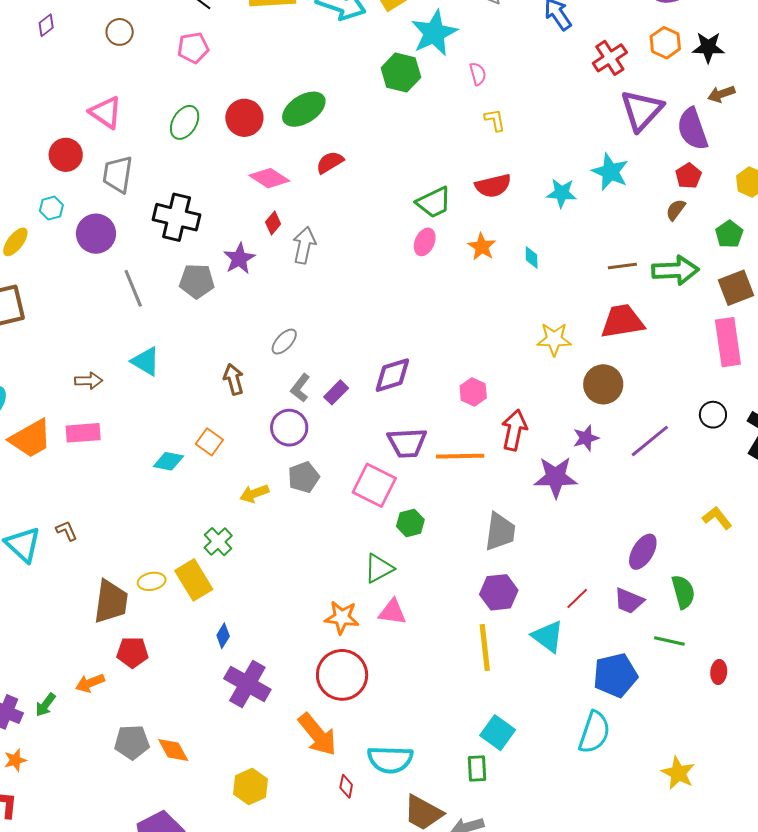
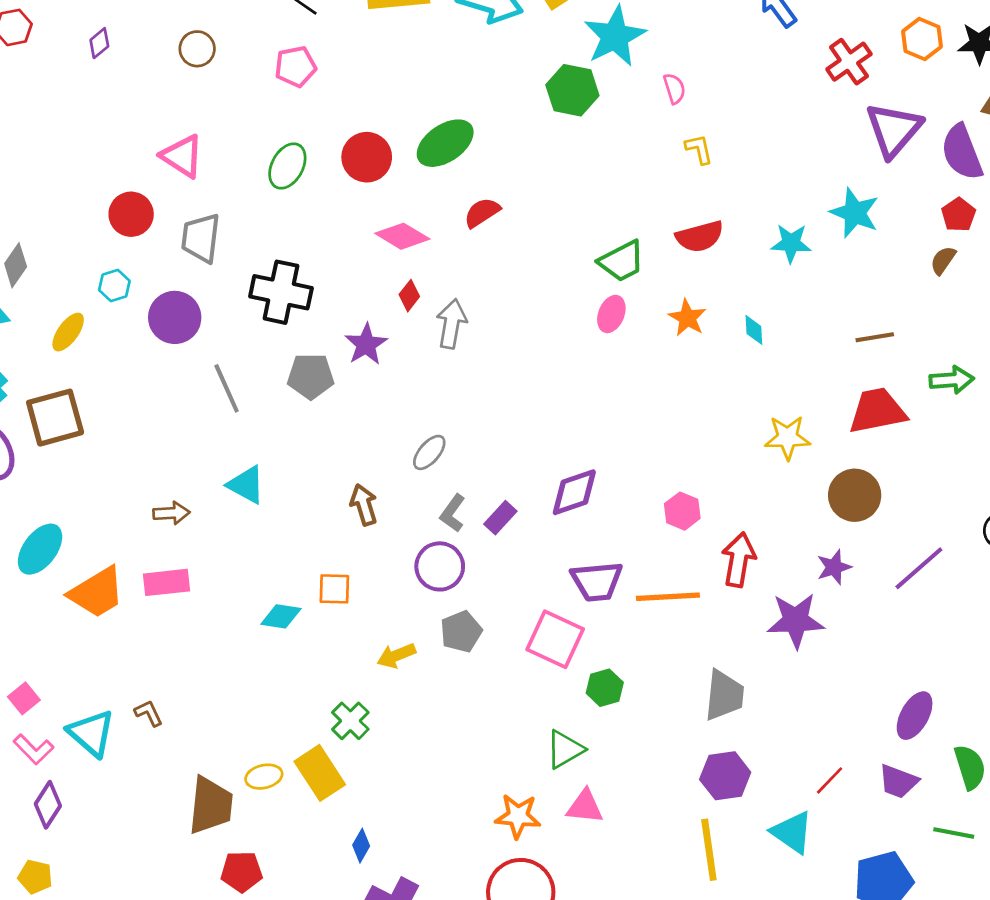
green arrow: (675, 270) -> (952, 380), moved, size x0.7
orange square: (209, 442) -> (334, 589), turned -32

